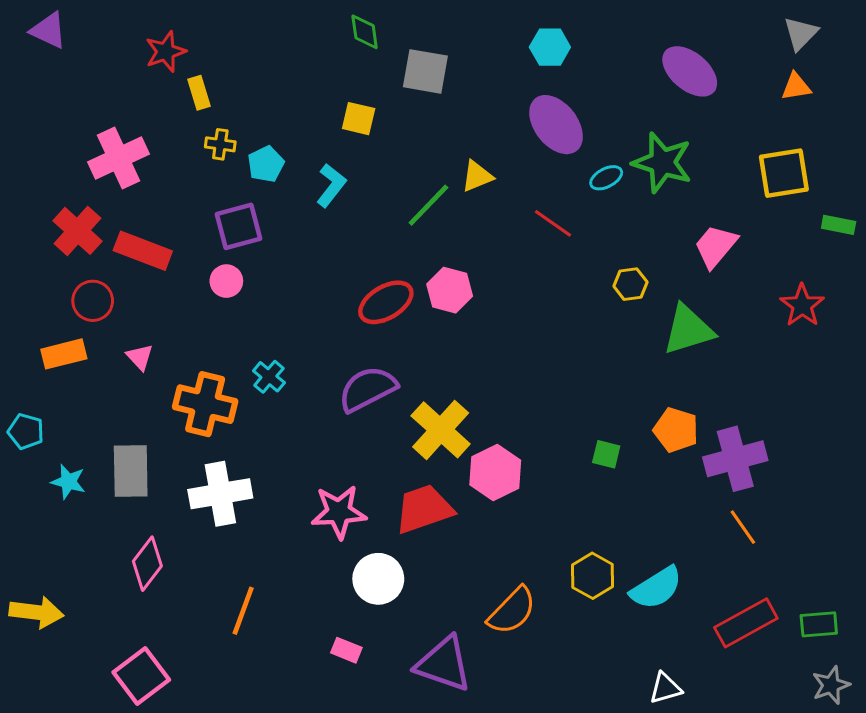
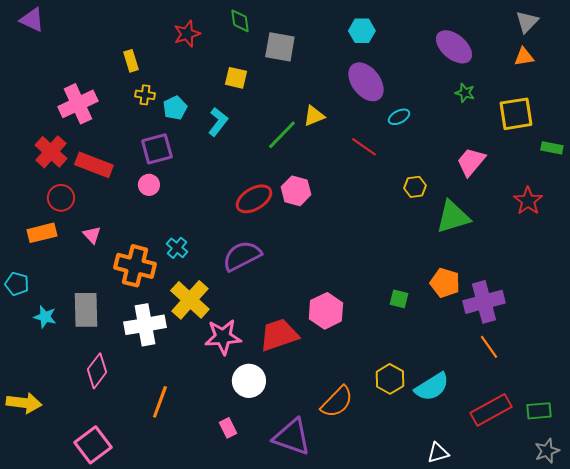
red star: (166, 52) -> (187, 34), moved
green star: (662, 163) -> (465, 93), moved, size x0.5
yellow cross: (441, 430) -> (190, 300), moved
pink rectangle: (346, 650) -> (228, 428), turned 42

